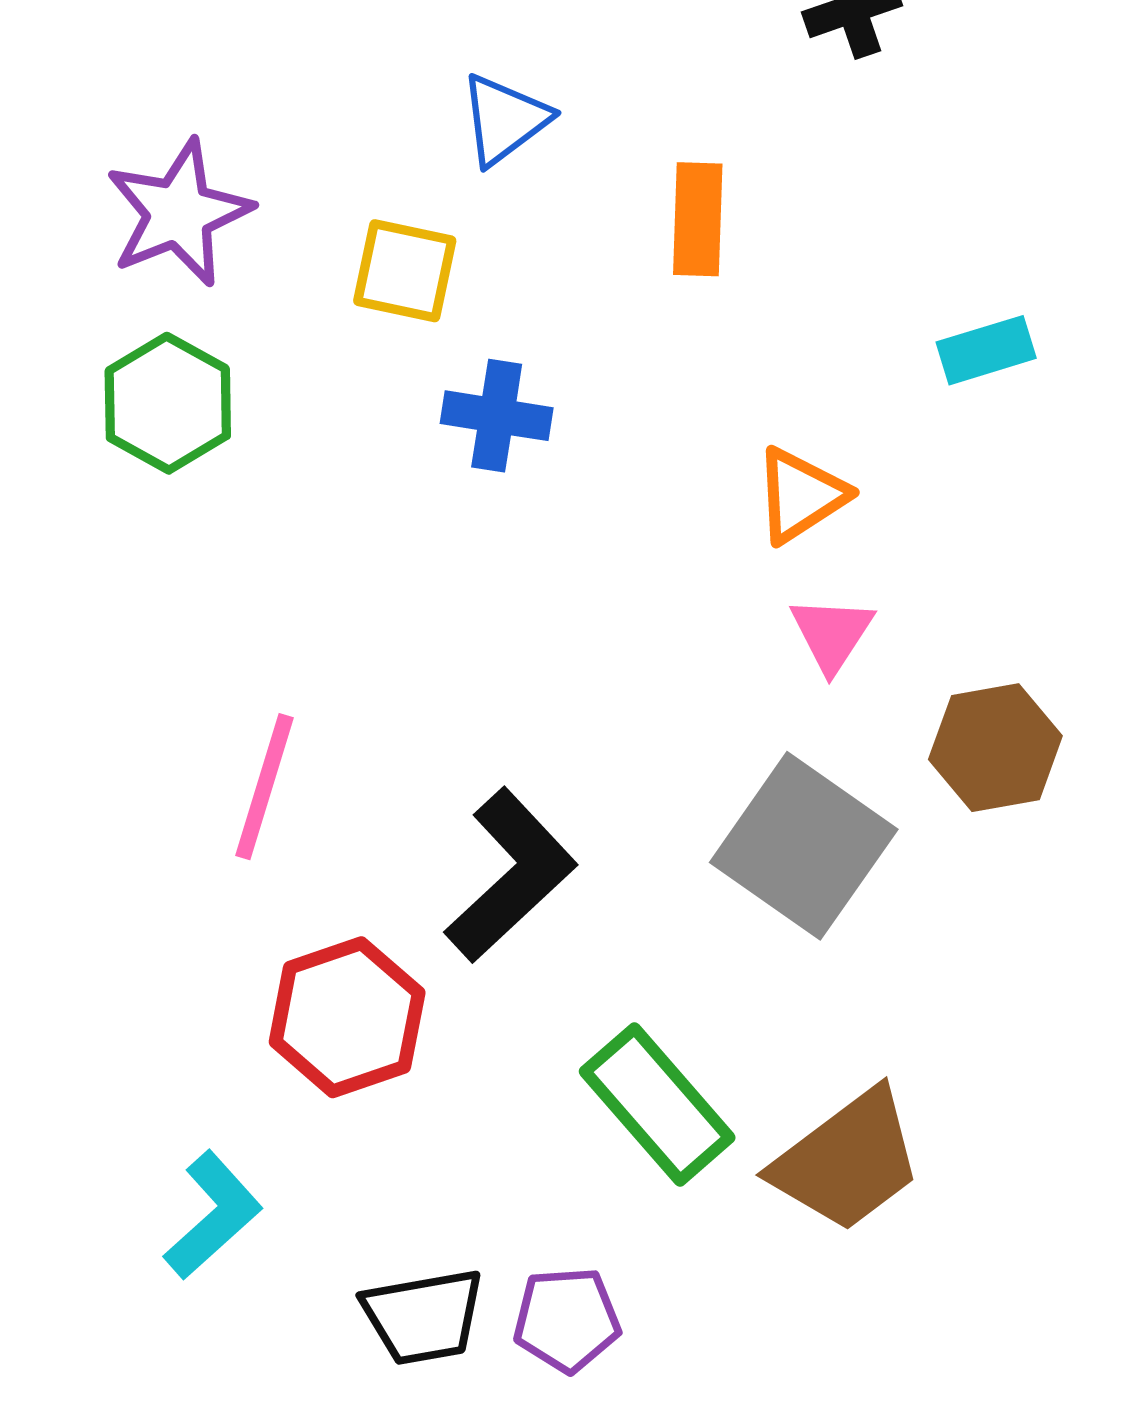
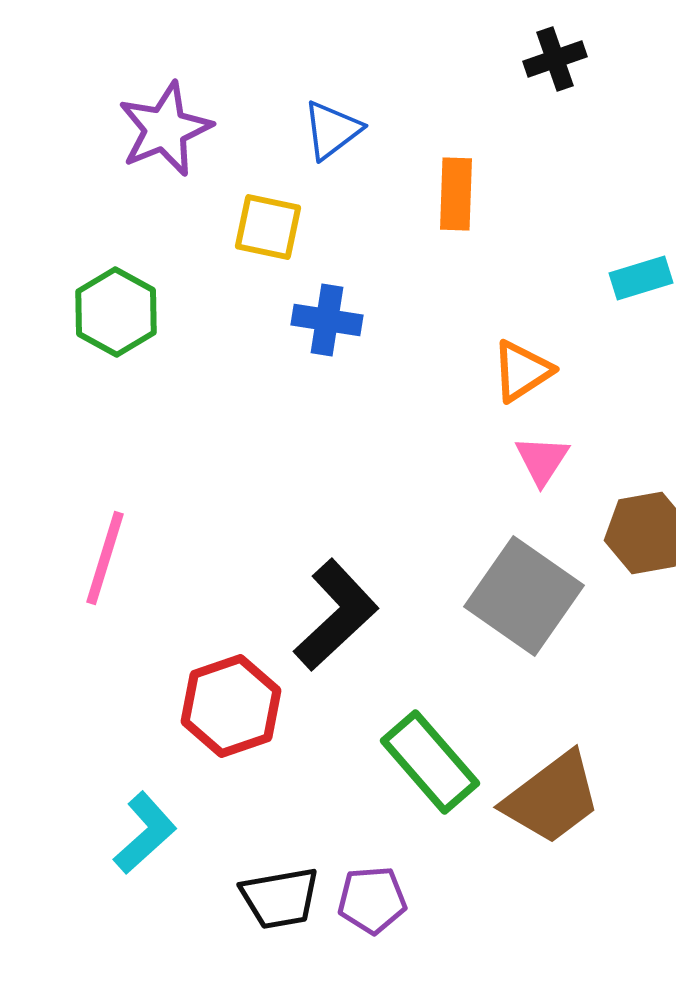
purple star: (179, 213) -> (165, 129), moved
pink line: (264, 787) -> (105, 558), moved

